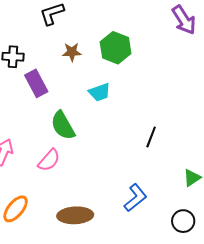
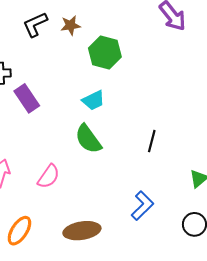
brown star: (72, 52) -> (70, 25), moved
green semicircle: (63, 125) -> (88, 139), moved

